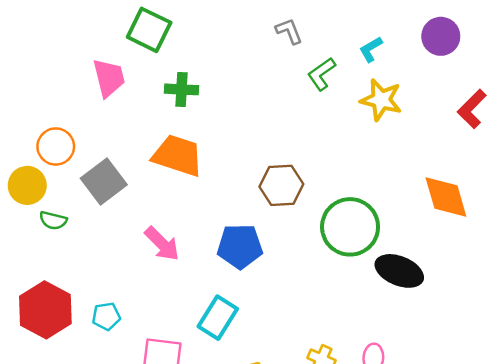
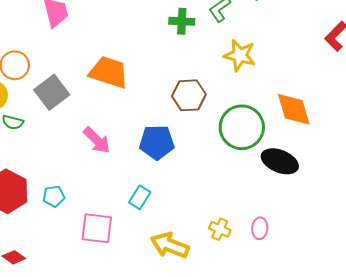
green cross: (181, 89) -> (182, 21), moved
yellow star: (381, 100) -> (240, 55), moved
orange diamond: (446, 197) -> (294, 109), moved
cyan rectangle: (218, 318) -> (140, 197), size x0.7

